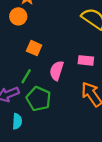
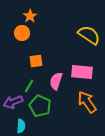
orange square: (34, 48) -> (36, 61), turned -32
pink rectangle: (86, 60) -> (82, 72), size x1.5

